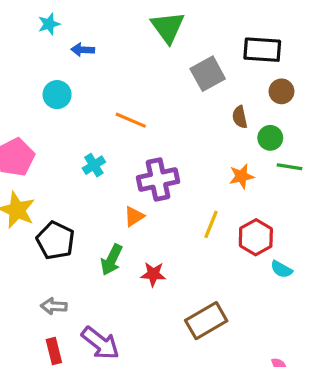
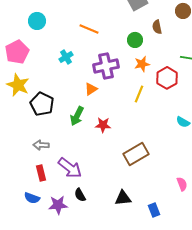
cyan circle: (57, 95) -> (37, 21), moved
green circle: (270, 138) -> (135, 40), moved
orange star: (241, 176) -> (142, 64), moved
red hexagon: (256, 237) -> (167, 78), moved

